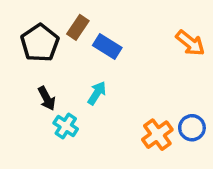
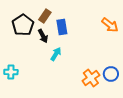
blue rectangle: (107, 46) -> (62, 27), turned 49
black arrow: (47, 98) -> (43, 36), moved
cyan cross: (66, 126) -> (11, 72), moved, turned -32

